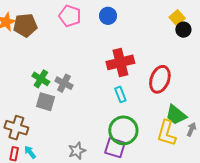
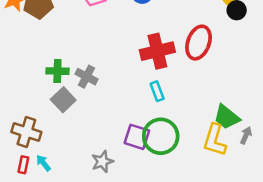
green cross: (41, 79) -> (57, 71), turned -30
red ellipse: (160, 79) -> (199, 43), moved
gray square: (46, 102) -> (63, 100), turned 30
purple square: (115, 148) -> (137, 137), moved

